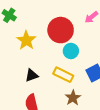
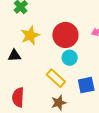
black triangle: (32, 75) -> (14, 56), moved

